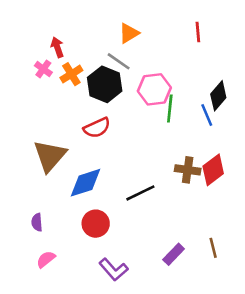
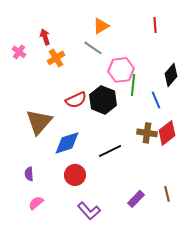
pink cross: (43, 69) -> (19, 52), moved
black hexagon: (105, 84) -> (103, 100), moved
blue line: (207, 115) -> (156, 100), moved

